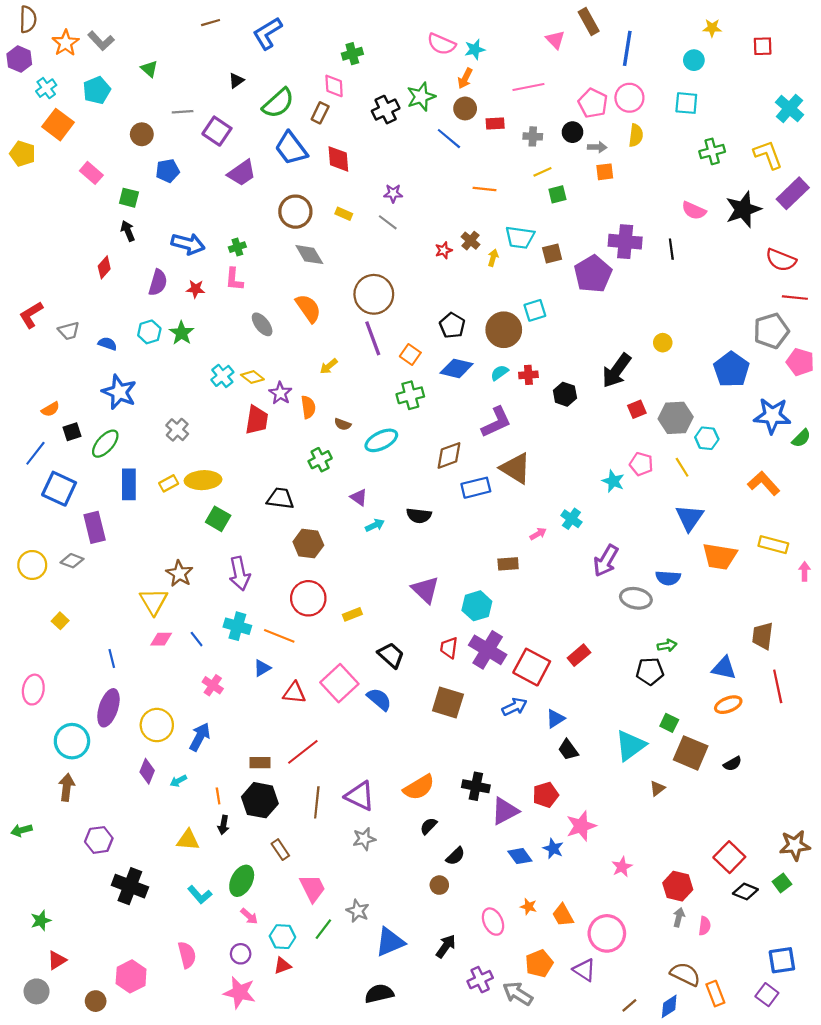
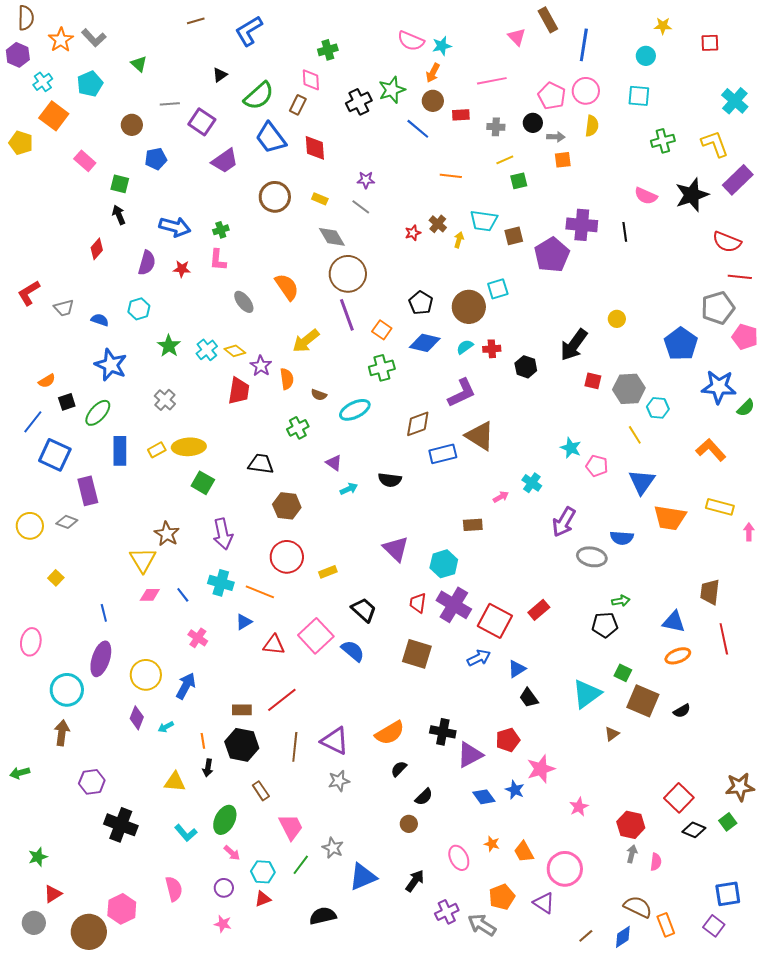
gray diamond: (309, 255) -> (332, 237), moved
green star: (182, 333) -> (169, 346), moved
yellow arrow: (329, 366) -> (306, 341), size x1.6
red square: (637, 409) -> (593, 381), turned 36
pink pentagon: (641, 464) -> (597, 466), moved
pink star: (240, 992) -> (223, 924), size x0.6
black semicircle: (379, 994) -> (323, 916), moved
brown circle: (96, 1001) -> (89, 932), size x1.8

